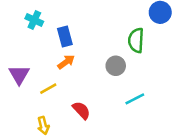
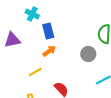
cyan cross: (34, 20) -> (32, 14), moved
purple triangle: (19, 75) -> (12, 40), moved, turned 48

